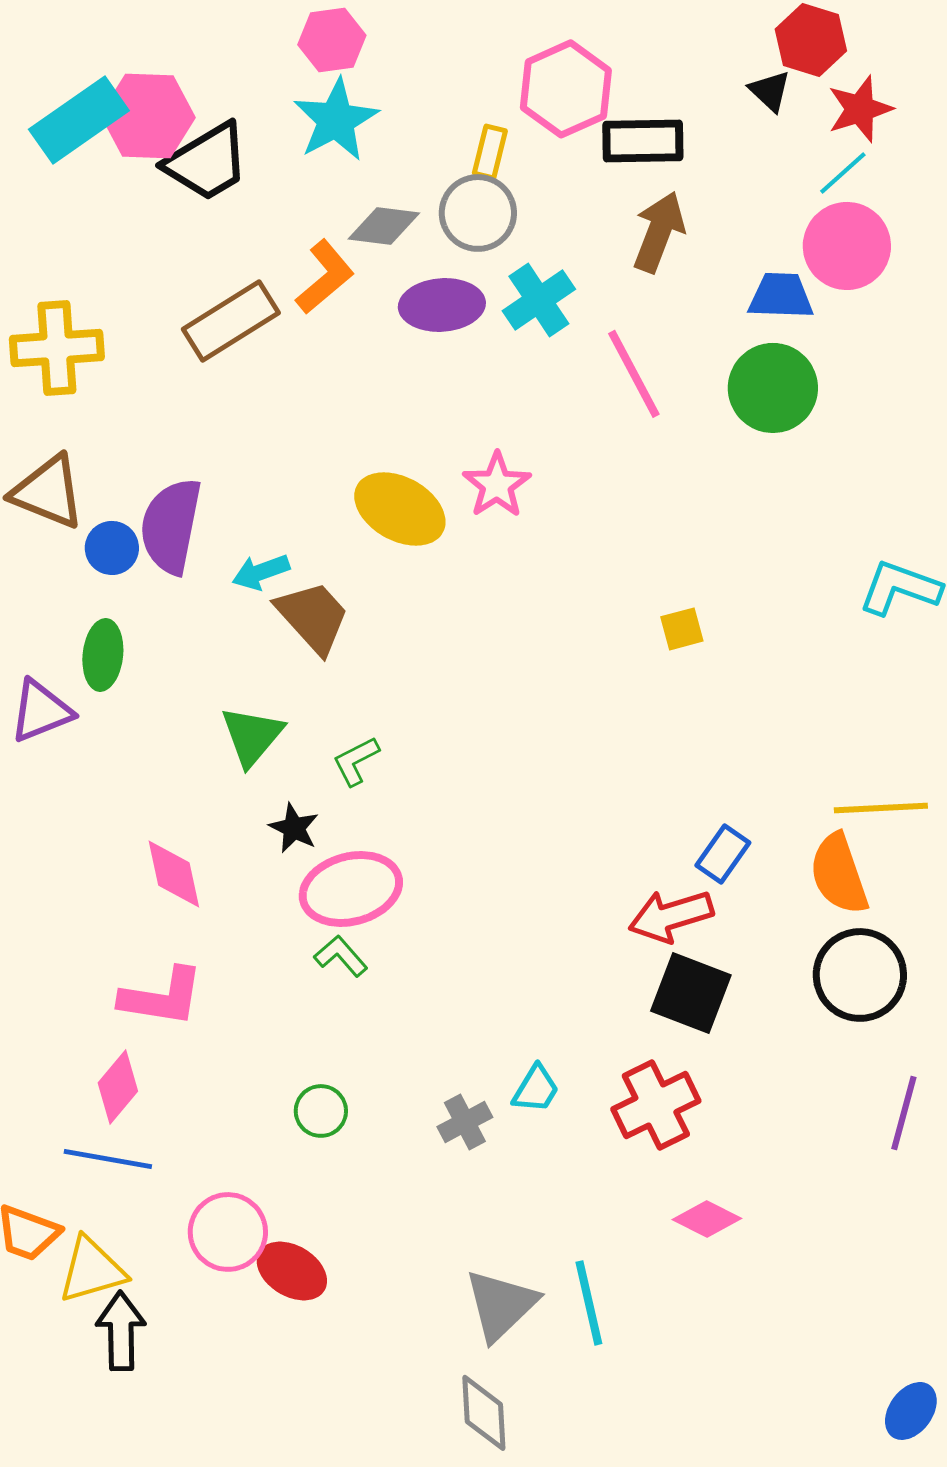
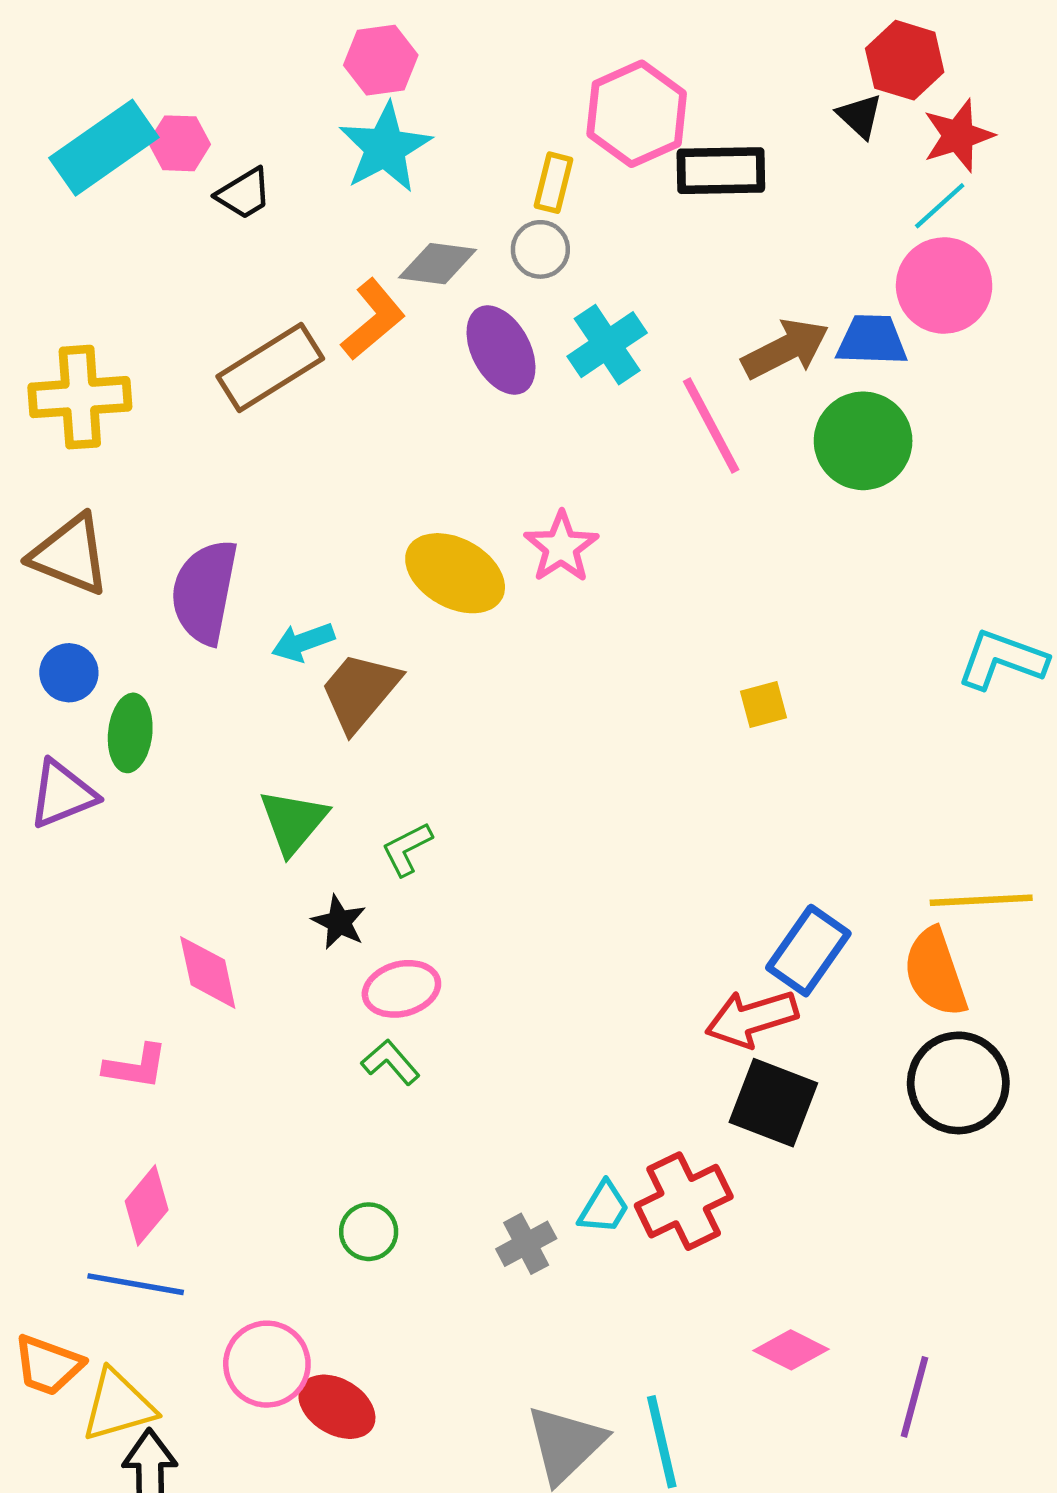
pink hexagon: (148, 116) -> (179, 143), size x0.6
black trapezoid: (207, 162) -> (244, 194), size x0.6
gray circle: (478, 213) -> (540, 249), size x0.7
brown arrow: (659, 232) -> (785, 349), moved, turned 42
purple ellipse: (442, 305) -> (501, 350), turned 66
blue circle: (112, 548) -> (69, 673), moved
brown trapezoid: (313, 617) -> (360, 691), turned -98
blue rectangle: (723, 854) -> (808, 951), size x1.4
pink ellipse: (351, 889) -> (401, 989), size x0.7
pink L-shape: (162, 997) -> (136, 1067), moved, size x0.7
red cross: (656, 1105) -> (684, 1201), moved
purple line: (904, 1113) -> (915, 1397), moved

